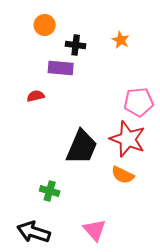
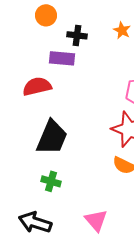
red semicircle: (36, 96) -> (37, 86), size x1.6
black trapezoid: (82, 147) -> (52, 137), moved

